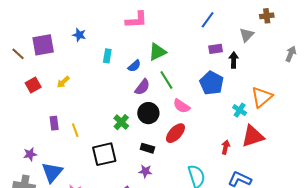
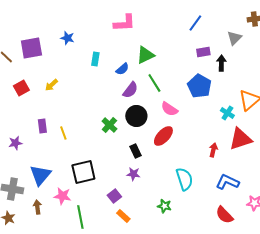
black rectangle: (147, 148) -> (135, 151), turned 48
purple star: (30, 154) -> (15, 143), moved
black square: (104, 154) -> (83, 172), moved

